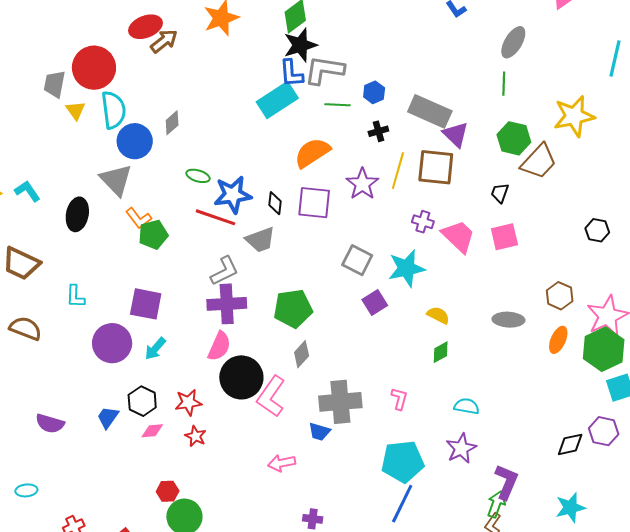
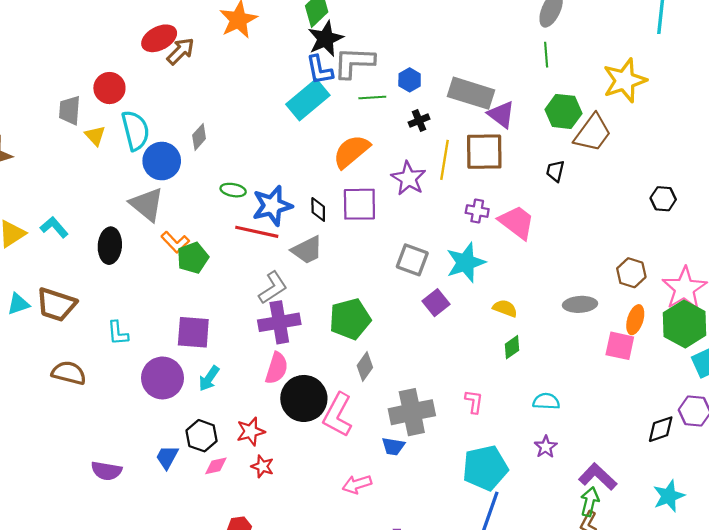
red circle: (94, 68) -> (109, 88), size x0.7
pink square: (504, 237) -> (620, 346), moved, turned 32
purple star: (461, 448) -> (546, 447), size x0.7
purple L-shape: (506, 482) -> (598, 477), turned -63

